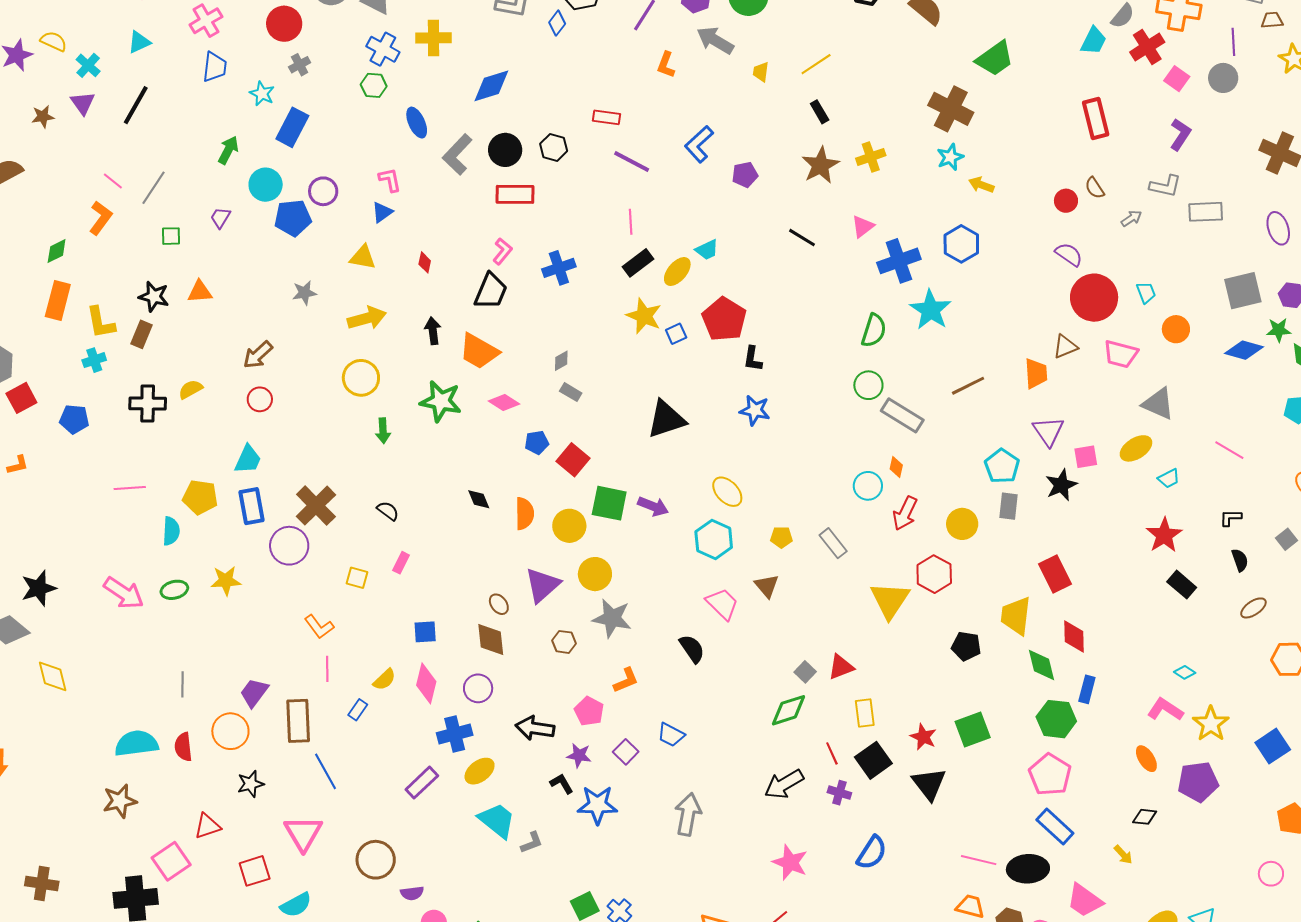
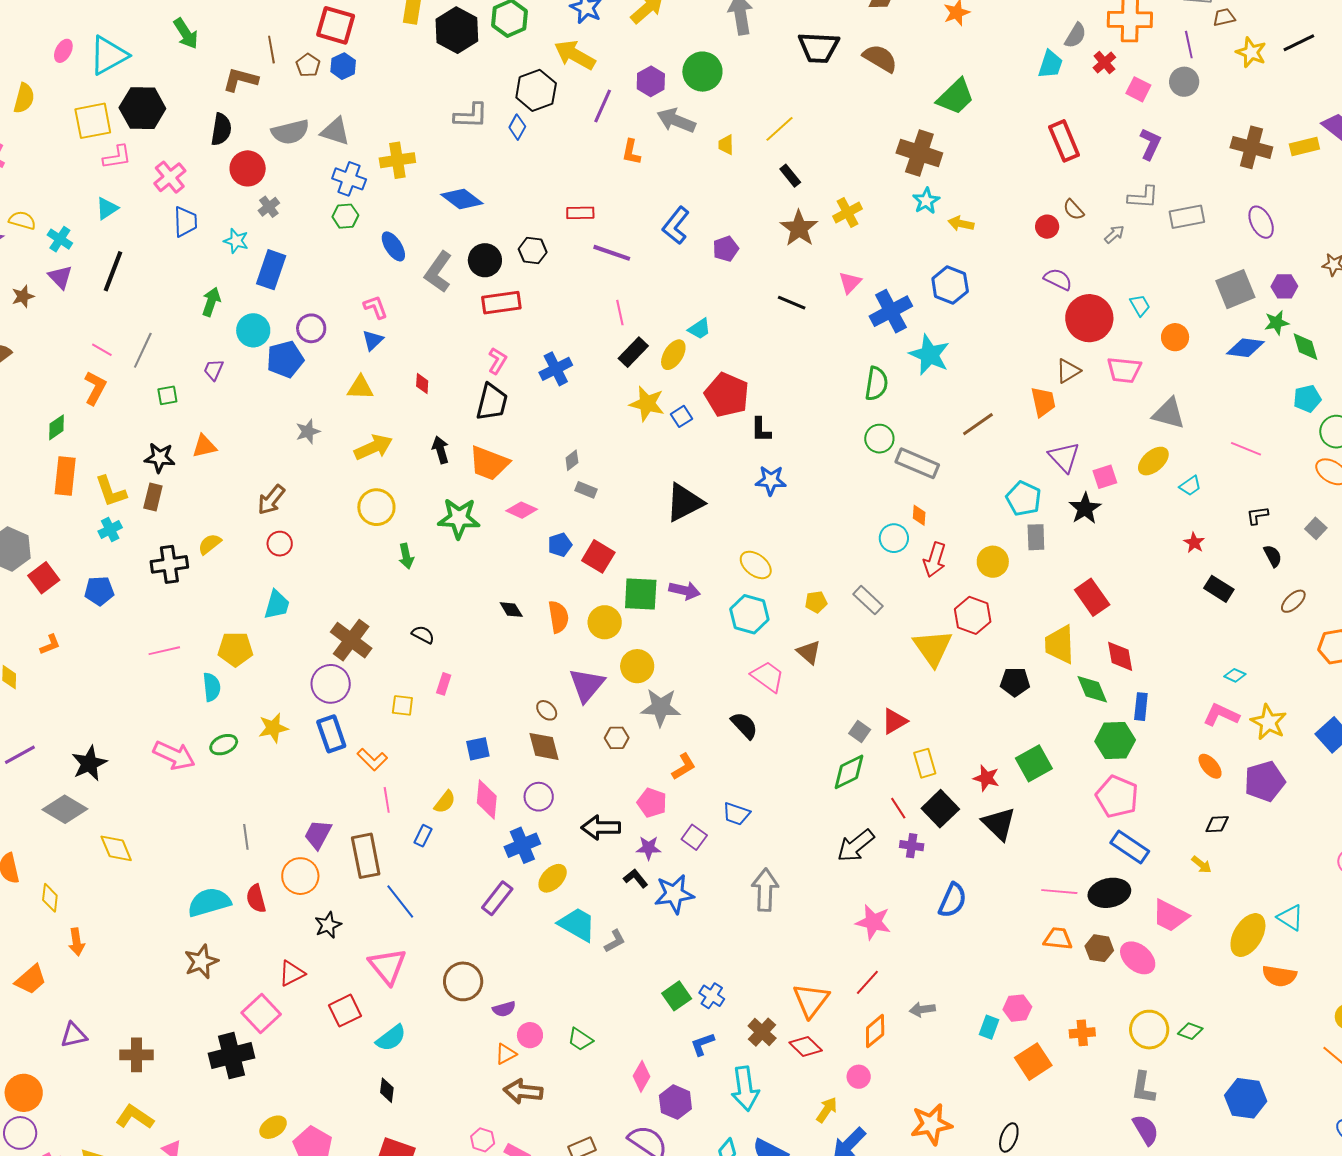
red cross: (1147, 47) -> (1104, 62), size x0.7
blue diamond: (491, 86) -> (462, 199), turned 63
blue rectangle: (251, 506) -> (331, 734), moved
red star: (1164, 535) -> (1194, 543), size x0.6

